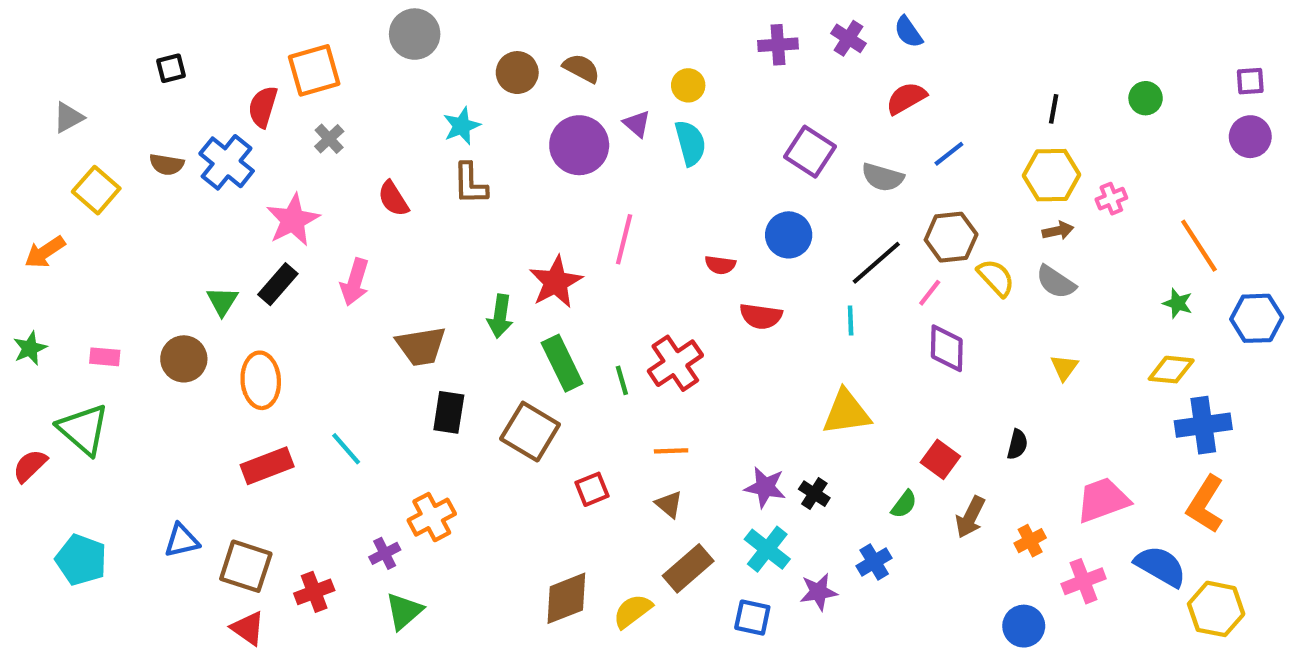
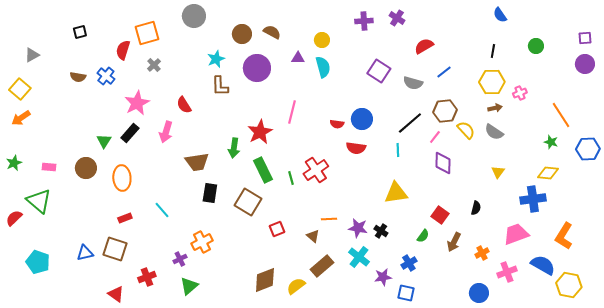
blue semicircle: (908, 32) -> (500, 15), moved
purple triangle: (637, 124) -> (298, 58), turned -40
purple circle: (579, 145) -> (257, 68), moved
blue cross: (227, 162) -> (106, 76), size x0.7
yellow square: (96, 190) -> (20, 89), moved
red semicircle: (393, 199) -> (184, 105), moved
blue circle: (789, 235) -> (362, 119), moved
blue cross: (1203, 425) -> (533, 199), moved
orange line: (671, 451) -> (329, 219), moved
red rectangle: (267, 466) -> (125, 218), size x0.6
brown square: (246, 566) -> (115, 249), moved
blue square: (752, 618) -> (406, 293), moved

